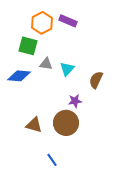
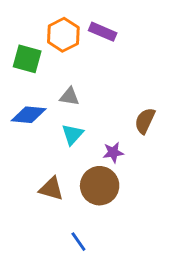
green square: (28, 46) -> (27, 59), moved
cyan triangle: (67, 69) -> (72, 134), moved

